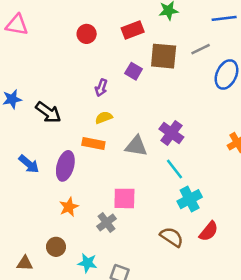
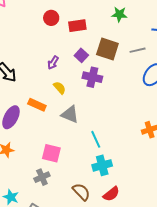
red rectangle: (133, 30) -> (77, 26), moved
yellow semicircle: (104, 118) -> (60, 88), moved, turned 56
purple cross: (171, 133) -> (92, 77), moved, turned -36
gray cross: (106, 222) -> (42, 177), moved

